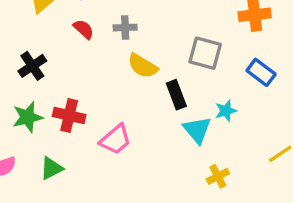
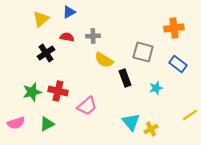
red semicircle: (84, 29) -> (67, 37), turned -32
black cross: (32, 66) -> (46, 53), moved
cyan triangle: (197, 130) -> (131, 122), moved

